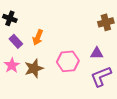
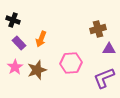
brown cross: (106, 22) -> (98, 29), moved
purple triangle: (97, 53) -> (109, 49), moved

